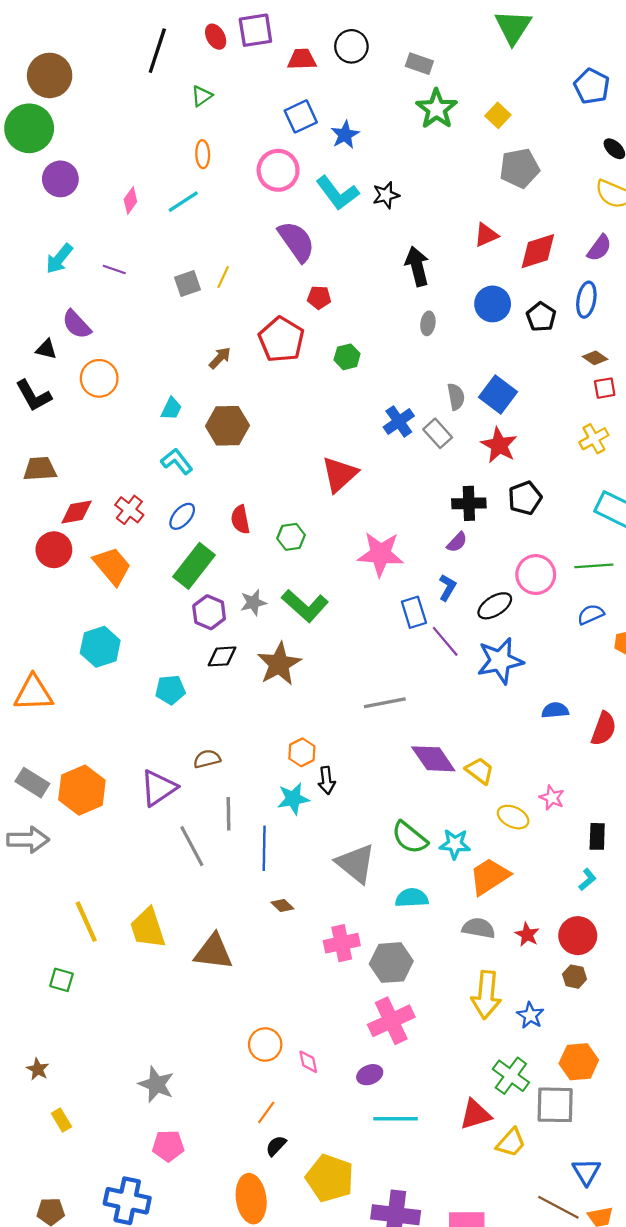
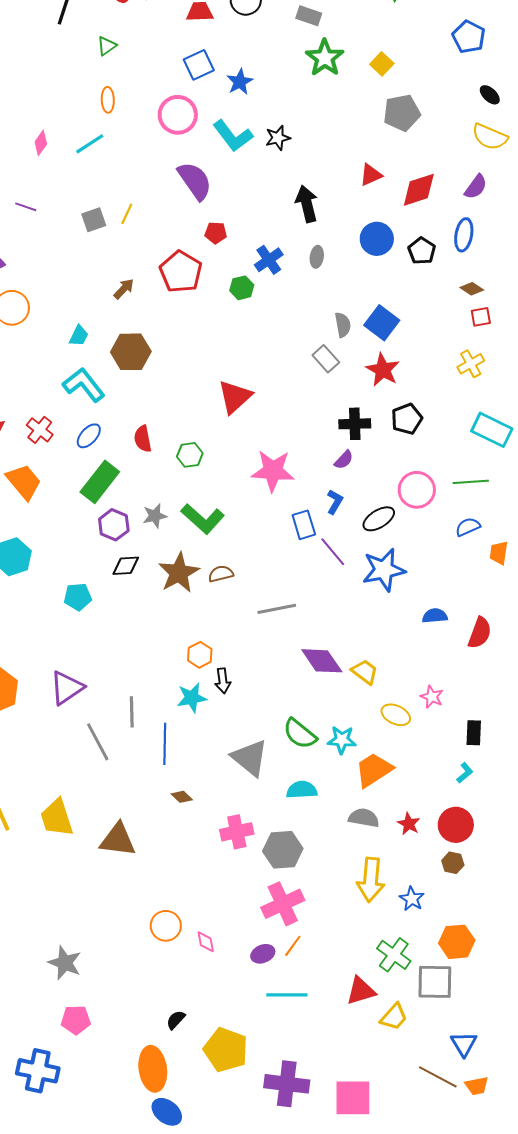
blue cross: (399, 421) -> (269, 260), moved
cyan L-shape: (177, 461) -> (84, 385), size x1.4
brown semicircle: (207, 759) -> (221, 574), moved
orange line: (266, 1112) -> (293, 946), moved

